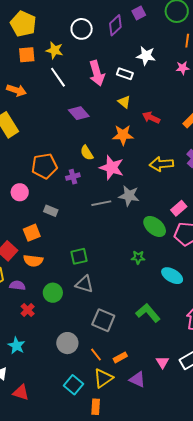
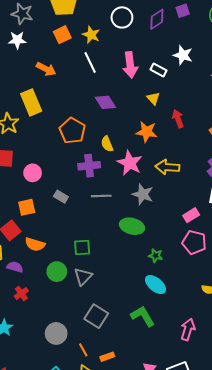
orange square: (27, 55) -> (62, 35), turned -30
red arrow: (151, 118) -> (178, 119), turned 36
yellow arrow: (161, 164) -> (167, 167), moved
orange pentagon: (44, 166) -> (72, 131), moved, turned 30
purple cross: (73, 177) -> (89, 166), size x1.5
gray line: (101, 203) -> (101, 196), moved
green ellipse: (155, 226) -> (132, 226), moved, turned -35
orange square: (32, 233) -> (27, 207), moved
green star: (138, 257) -> (156, 256), moved
cyan ellipse: (172, 276) -> (156, 285), moved
gray triangle: (84, 284) -> (83, 277), turned 48
green circle: (53, 293) -> (57, 272), moved

